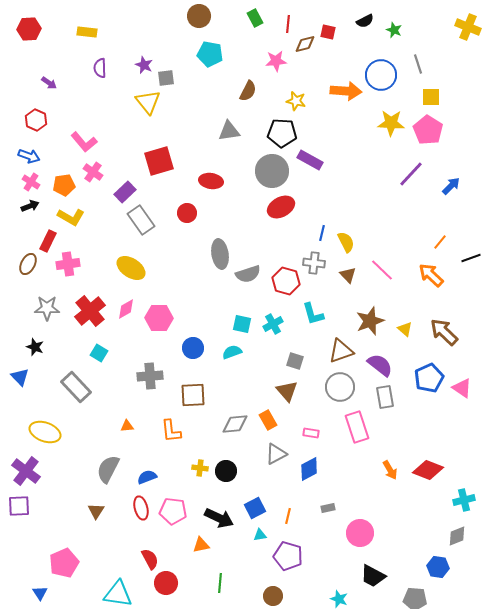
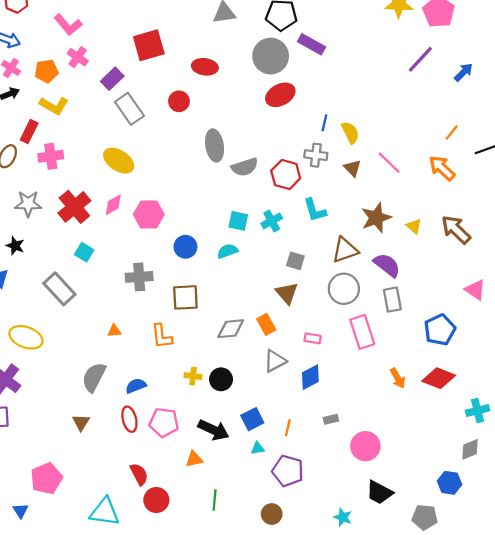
blue pentagon: (429, 378) -> (440, 330), moved

